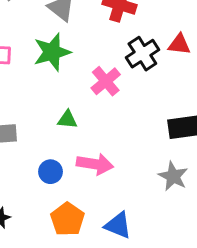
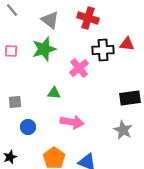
black cross: (142, 54) -> (103, 50), turned 30
blue circle: (51, 172) -> (28, 127), moved

